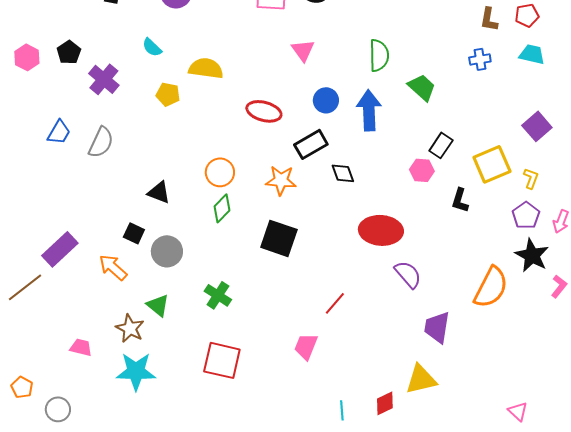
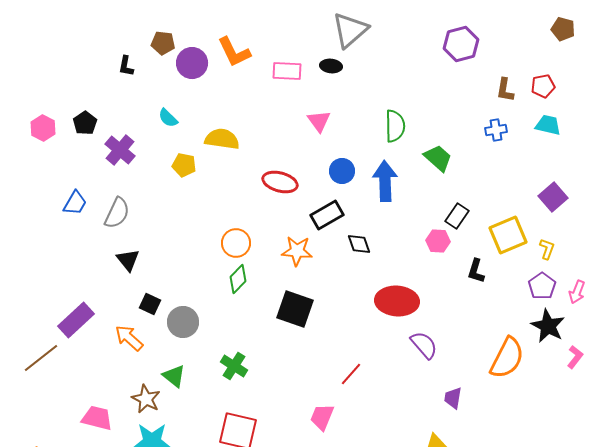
black triangle: (159, 192) -> (128, 260), moved, turned 30
purple trapezoid: (437, 327) -> (453, 398), size x0.7
pink trapezoid: (81, 347) -> (97, 418), size x1.4

